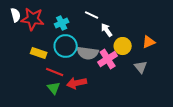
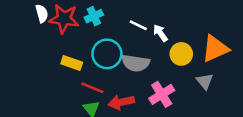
white line: (92, 15) -> (138, 25), moved
cyan cross: (62, 23) -> (94, 16), moved
orange triangle: (149, 42) -> (215, 49), size x1.6
pink cross: (108, 59) -> (162, 94), moved

